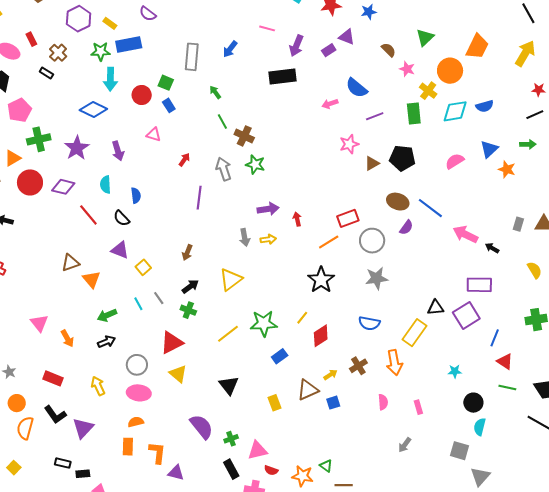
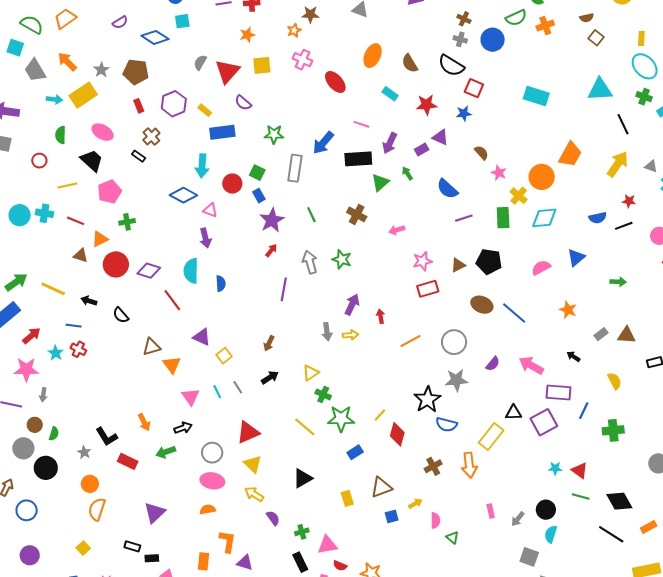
green triangle: (425, 37) -> (380, 183), moved
red rectangle: (31, 39) -> (139, 106), moved
blue arrow: (230, 49) -> (323, 143), size x1.4
green star: (101, 51) -> (274, 134), moved
gray rectangle: (192, 57) -> (295, 168), moved
black rectangle: (283, 76) -> (358, 159), moved
green arrow: (215, 92) -> (407, 173), moved
pink arrow: (330, 104) -> (397, 230), moved
blue semicircle: (485, 106) -> (598, 218), moved
pink triangle: (154, 135) -> (210, 210), moved
brown cross: (244, 136) -> (357, 214), moved
green cross: (39, 139) -> (127, 222), size x0.7
pink star: (349, 144) -> (423, 261), moved
green arrow: (528, 144) -> (618, 282), moved
purple star: (77, 148) -> (272, 220), moved
orange star: (507, 169) -> (568, 310), moved
cyan semicircle: (105, 185) -> (191, 271), size x1.4
purple arrow: (268, 209) -> (352, 305), turned -60
black semicircle: (122, 218) -> (121, 315), moved
red rectangle: (348, 218) -> (428, 289), moved
gray rectangle: (518, 224) -> (601, 334), turned 32
purple semicircle: (406, 227) -> (493, 364), moved
pink arrow: (465, 234) -> (531, 365), moved
yellow triangle: (231, 279) -> (311, 373), size x0.7
black star: (321, 280) -> (427, 400), moved
green cross: (188, 310) -> (323, 394), moved
green arrow: (107, 315) -> (166, 452), moved
pink triangle: (39, 323) -> (191, 397), moved
yellow line: (228, 334) -> (305, 427), turned 75
red diamond: (321, 336) -> (397, 434), turned -45
blue line: (495, 338) -> (584, 411), moved
cyan star: (455, 371) -> (555, 468), moved
yellow arrow: (331, 375) -> (415, 504), moved
black triangle: (229, 385) -> (303, 478), turned 35
yellow arrow: (98, 386) -> (254, 494), moved, turned -36
pink semicircle: (383, 402) -> (435, 520), moved
blue square: (333, 403) -> (392, 516), moved
black L-shape: (55, 415) -> (107, 437), moved
purple semicircle: (202, 427) -> (273, 518), size x0.6
gray arrow: (405, 445) -> (518, 519), moved
orange rectangle: (128, 447) -> (204, 561), moved
green triangle: (326, 466) -> (452, 538), moved

